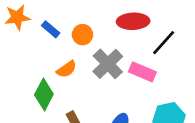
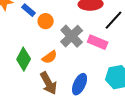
orange circle: (83, 35) -> (46, 21), moved
orange semicircle: (67, 69) -> (50, 57), moved

